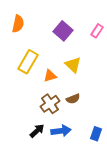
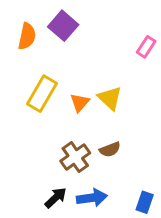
purple square: (63, 31) -> (63, 26), moved
orange triangle: (50, 76) -> (80, 103), moved, turned -32

